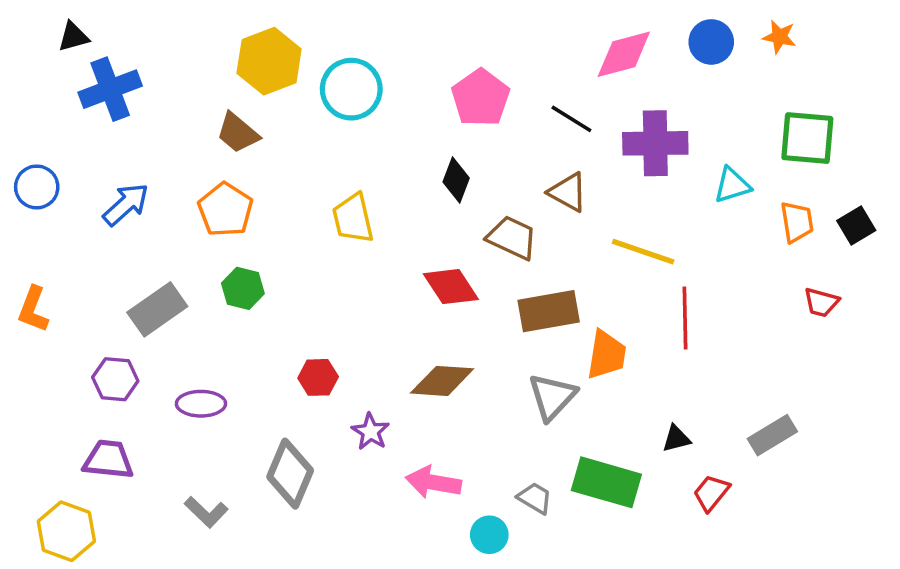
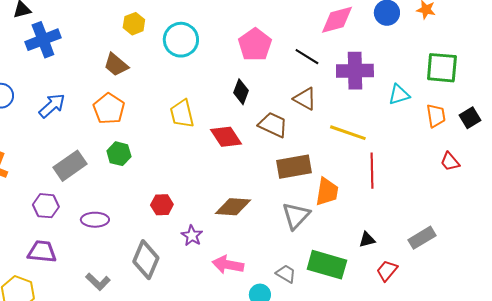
yellow hexagon: (269, 61) -> (134, 24), size x0.6
red diamond: (451, 287) -> (226, 137), moved
red trapezoid: (821, 302) -> (450, 162), turned 35

